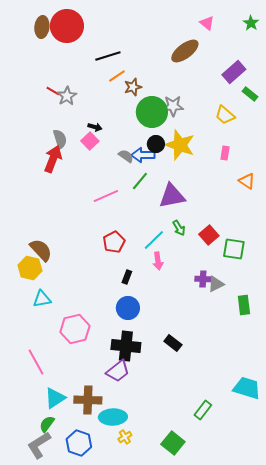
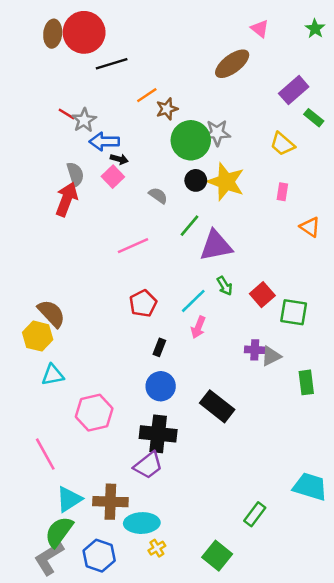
black line: (108, 56) -> (112, 64), moved
blue arrow: (143, 155) -> (104, 142), moved
green line: (140, 181) -> (189, 226), moved
pink arrow: (158, 261) -> (198, 327), turned 30
black rectangle: (173, 343) -> (217, 406), moved, size x1.5
green semicircle: (47, 424) -> (59, 532), size x1.5

